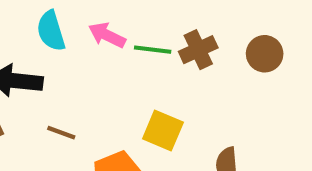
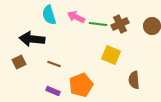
yellow square: (163, 131) -> (111, 55), moved

